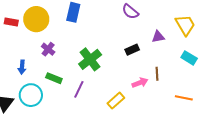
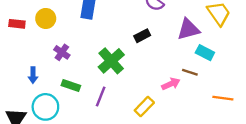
yellow circle: (36, 19) -> (46, 18), size x0.7
purple triangle: (158, 37) -> (188, 29), size x1.5
black rectangle: (132, 50) -> (142, 36), moved
cyan rectangle: (189, 58) -> (205, 53), moved
brown line: (157, 74) -> (190, 72), turned -64

